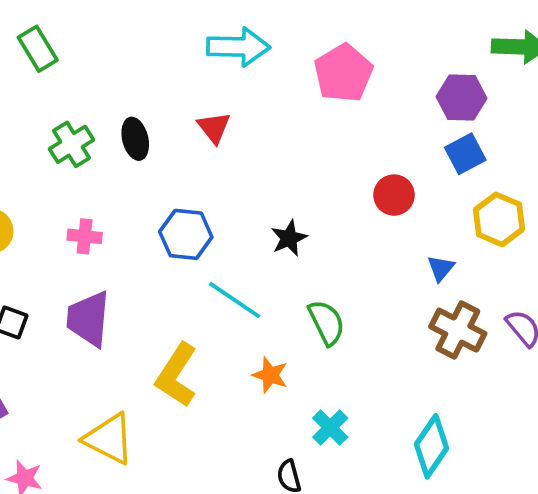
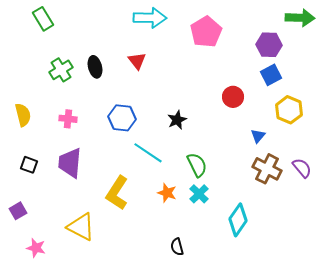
cyan cross: (330, 428) -> (199, 194), moved
cyan diamond: (432, 446) -> (238, 220), moved

